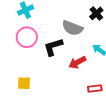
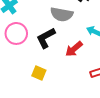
yellow square: (24, 83) -> (39, 73), moved, turned 32

